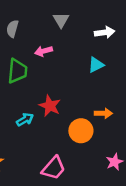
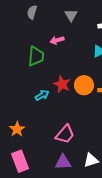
gray semicircle: (12, 29) -> (32, 12), moved
orange circle: (81, 131) -> (84, 85), moved

